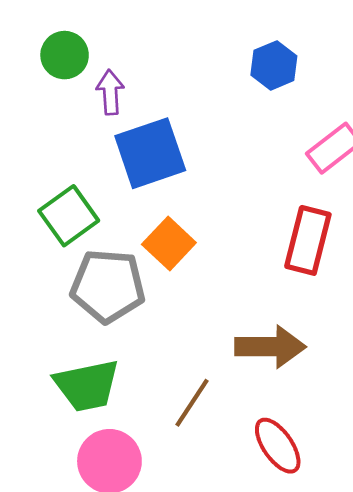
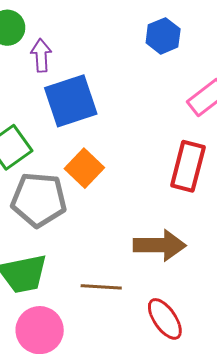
brown line: (192, 403) -> (101, 287), turned 60

